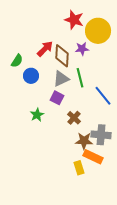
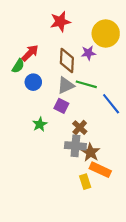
red star: (74, 20) -> (60, 22), moved, turned -30
red arrow: (45, 49) -> (30, 53), moved
green line: (80, 78) -> (86, 84), turned -60
gray cross: (101, 135) -> (75, 146), moved
brown star: (84, 141) -> (91, 152), turned 30

